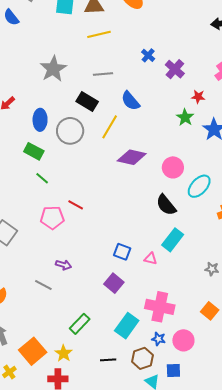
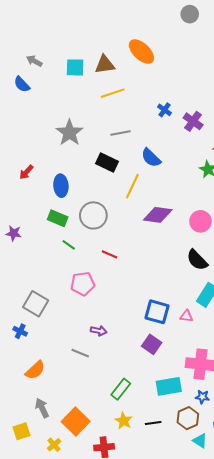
gray circle: (70, 131) -> (93, 215), moved
red line: (76, 205) -> (109, 254), moved
blue square: (122, 252) -> (157, 312), size x1.4
cyan rectangle: (127, 326) -> (169, 386), turned 50
yellow star: (64, 353) -> (124, 421), moved

